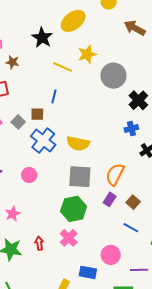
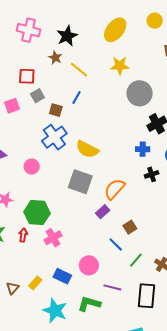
yellow ellipse: (73, 21) -> (115, 30), turned -30
black star: (42, 38) -> (67, 36), moved
brown star: (12, 62) -> (55, 58), moved
yellow line: (63, 67) -> (79, 70), moved
gray square: (18, 122) -> (37, 96), moved
brown square: (133, 202) -> (130, 227), moved
green hexagon: (74, 209) -> (37, 213), moved

